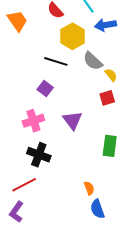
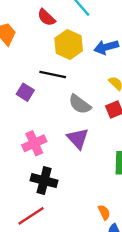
blue arrow: (105, 25) -> (106, 47), moved
gray semicircle: (93, 61) -> (80, 104), moved
purple square: (45, 89) -> (25, 92), moved

